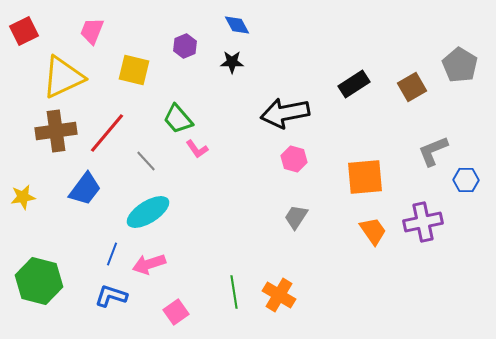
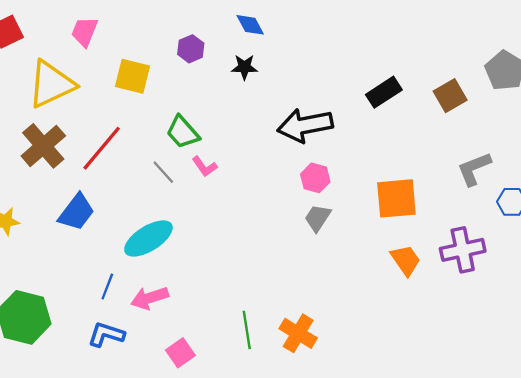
brown cross: (56, 131) -> (43, 146), turned -33
gray line: (146, 161) -> (163, 172), moved
gray trapezoid: (296, 217) -> (318, 218), moved

